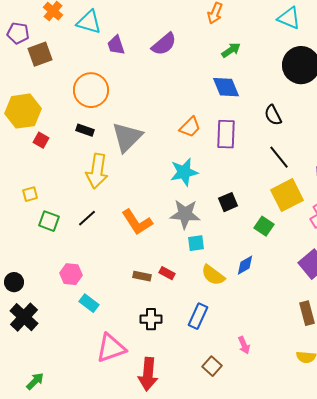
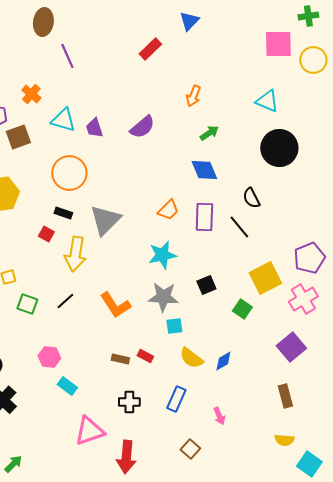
cyan triangle: (89, 22) -> (63, 120), moved
red square: (41, 140) -> (46, 234), moved
black line: (279, 157) -> (239, 227), moved
blue diamond: (245, 265) -> (223, 361), moved
pink arrow: (244, 345) -> (219, 416), moved

